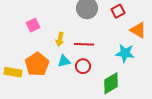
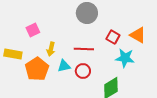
red square: (118, 11) -> (113, 37), moved, turned -32
yellow arrow: (60, 39) -> (51, 49), moved
yellow rectangle: (13, 72) -> (13, 54), moved

